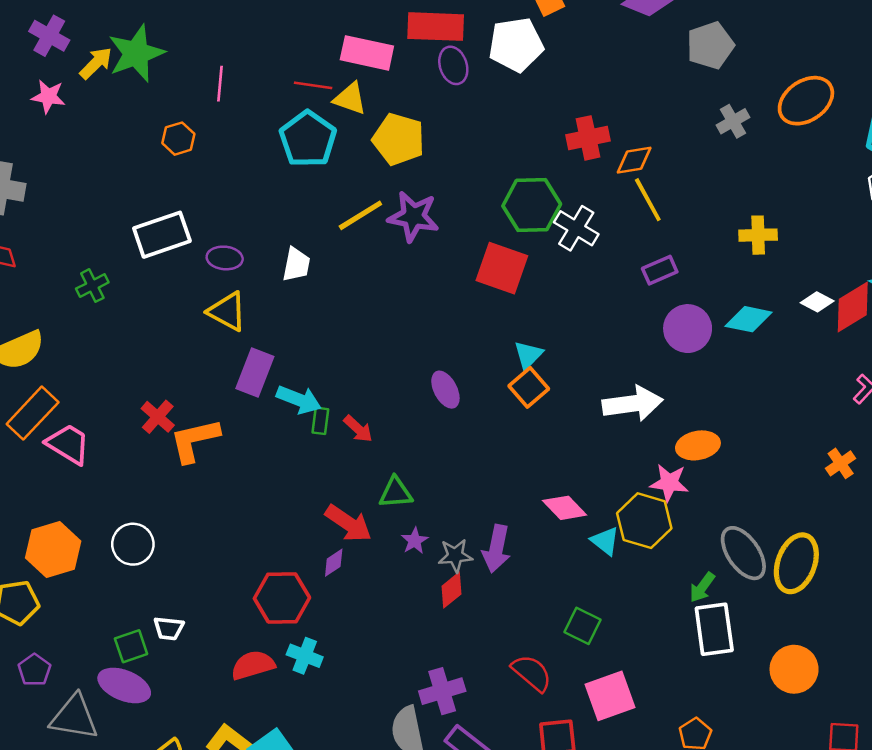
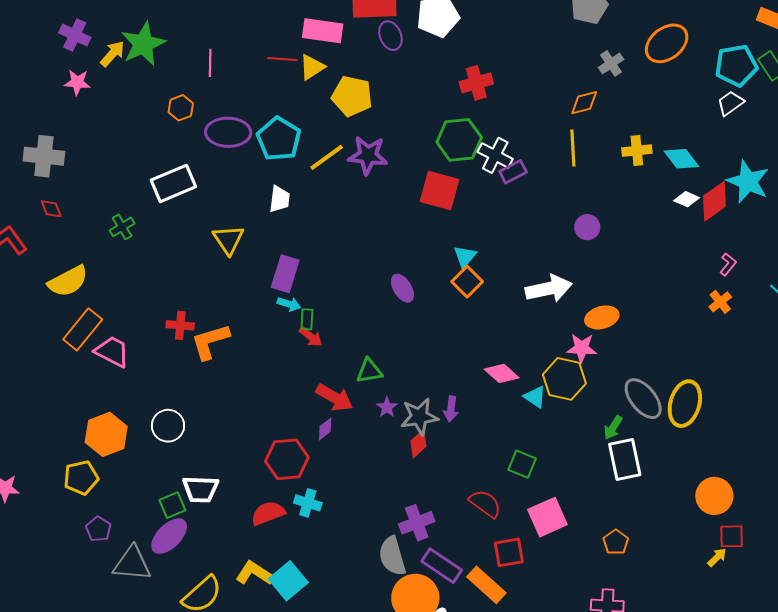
yellow triangle: (350, 98) -> (312, 67), turned -48
red cross: (588, 138) -> (476, 83), moved
cyan pentagon: (308, 139) -> (279, 139), moved
orange diamond: (634, 160) -> (584, 103), moved
yellow line: (648, 200) -> (573, 148), moved, turned 30
purple ellipse: (225, 258) -> (228, 132), moved, size x1.6
purple rectangle: (660, 270) -> (513, 172), moved
yellow triangle: (227, 311) -> (228, 240), turned 32
cyan diamond: (749, 319) -> (681, 159), moved, turned 45
purple circle: (688, 329) -> (587, 227), size x0.7
purple rectangle: (255, 372) -> (285, 274), moved
cyan arrow: (299, 400) -> (289, 304), size x0.7
red cross: (158, 417) -> (180, 325), turned -32
red arrow: (358, 429) -> (311, 337), moved
orange cross: (841, 463) -> (720, 302), moved
purple arrow: (496, 549) -> (451, 409), size x0.7
gray star: (455, 556) -> (419, 417), size x1.4
white trapezoid: (169, 628) -> (201, 489), size x1.5
orange circle: (794, 669) -> (714, 496), moved
purple ellipse: (124, 685) -> (169, 536), turned -63

